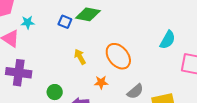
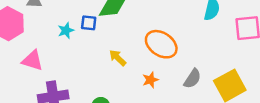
cyan star: (28, 22) -> (66, 31), moved

